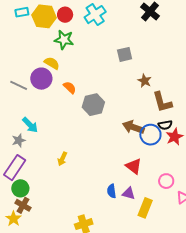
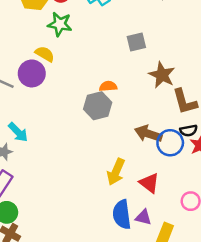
brown star: (145, 81) -> (162, 75), size x1.5
orange semicircle: (70, 88) -> (108, 86), moved, turned -48
yellow arrow: (62, 159) -> (116, 172), moved, size x1.5
blue semicircle: (112, 191) -> (122, 215), size x1.6

